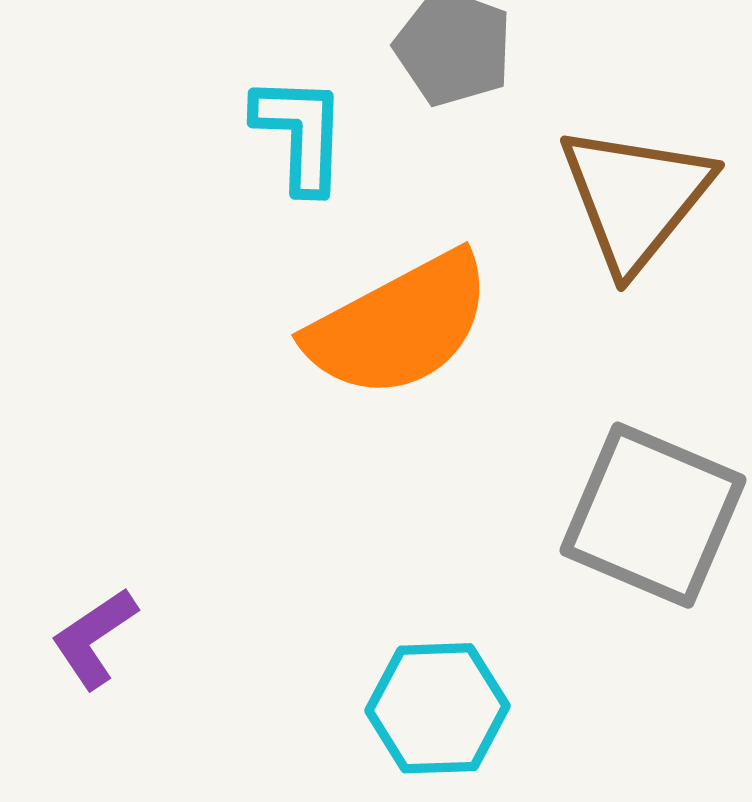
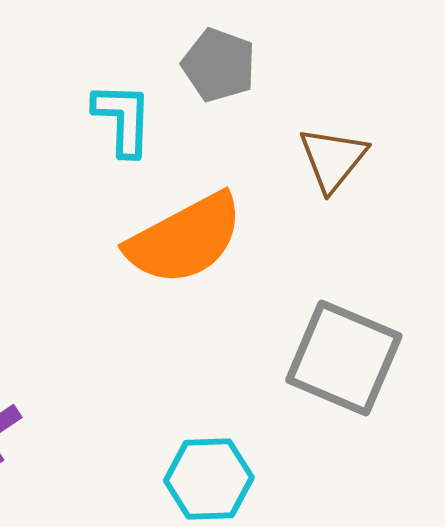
brown triangle: (635, 197) -> (333, 159), size x0.7

